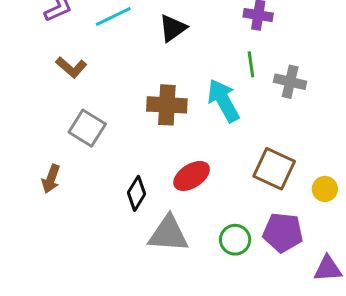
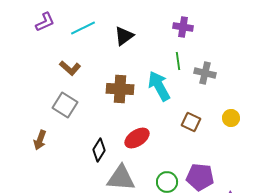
brown L-shape: (71, 67) -> (70, 68), moved
brown square: (274, 169) -> (191, 122), moved, size x0.7
yellow circle: (325, 189) -> (231, 118), moved

